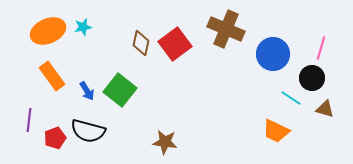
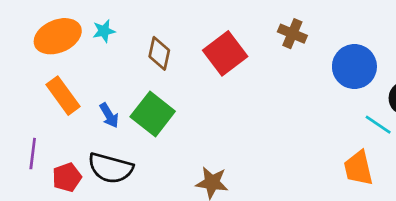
brown cross: (226, 29) -> (292, 34), size x0.6
brown diamond: (141, 43) -> (159, 53), moved
orange trapezoid: (276, 131) -> (358, 168), turned 52

